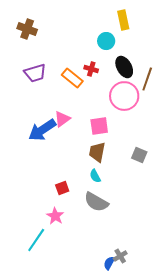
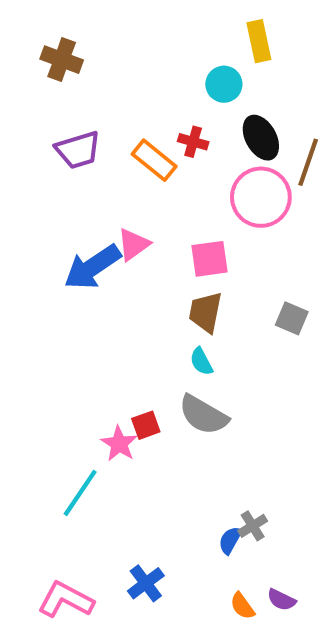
red square: (62, 188) -> (146, 425), moved

